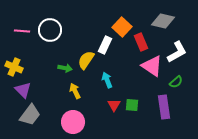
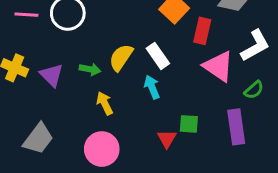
red rectangle: (141, 42) -> (202, 31), turned 36
white rectangle: (105, 45) -> (158, 56), moved, turned -60
purple triangle: (23, 90) -> (52, 75), moved
red triangle: (114, 105) -> (167, 139), moved

